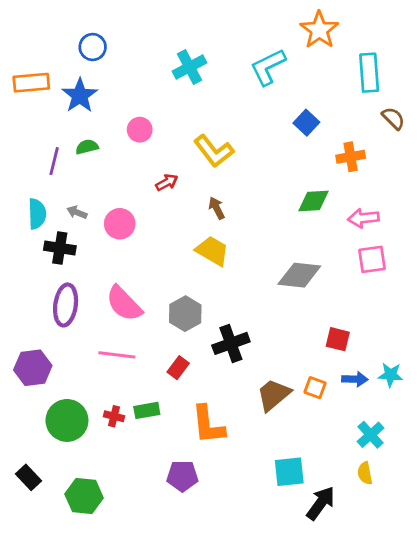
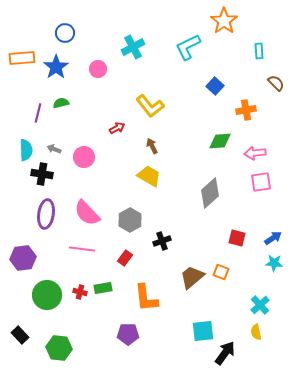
cyan rectangle: (369, 73) -> (259, 51), size x0.6
pink circle: (140, 130) -> (98, 69), moved
gray diamond: (299, 275) -> (210, 193), turned -48
black cross: (231, 343) -> (162, 241), size x0.7
blue arrow: (355, 379) -> (273, 238), moved, turned -36

